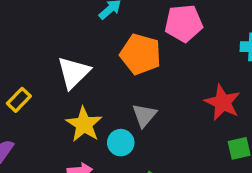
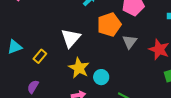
orange pentagon: (141, 54) -> (109, 25), turned -30
gray triangle: (144, 115) -> (130, 42), moved

